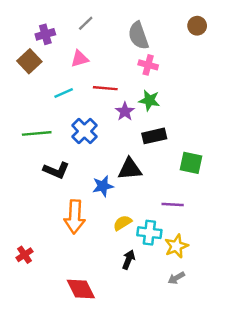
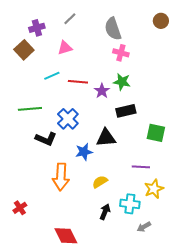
red line: (105, 88) -> (78, 82), moved
blue cross: (84, 131) -> (68, 119), moved
cyan cross: (149, 233) -> (130, 204), moved
yellow star: (176, 246) -> (154, 189), moved

